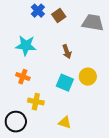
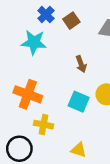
cyan star: (26, 46) -> (34, 42), moved
orange cross: (23, 77) -> (28, 94), size x1.6

